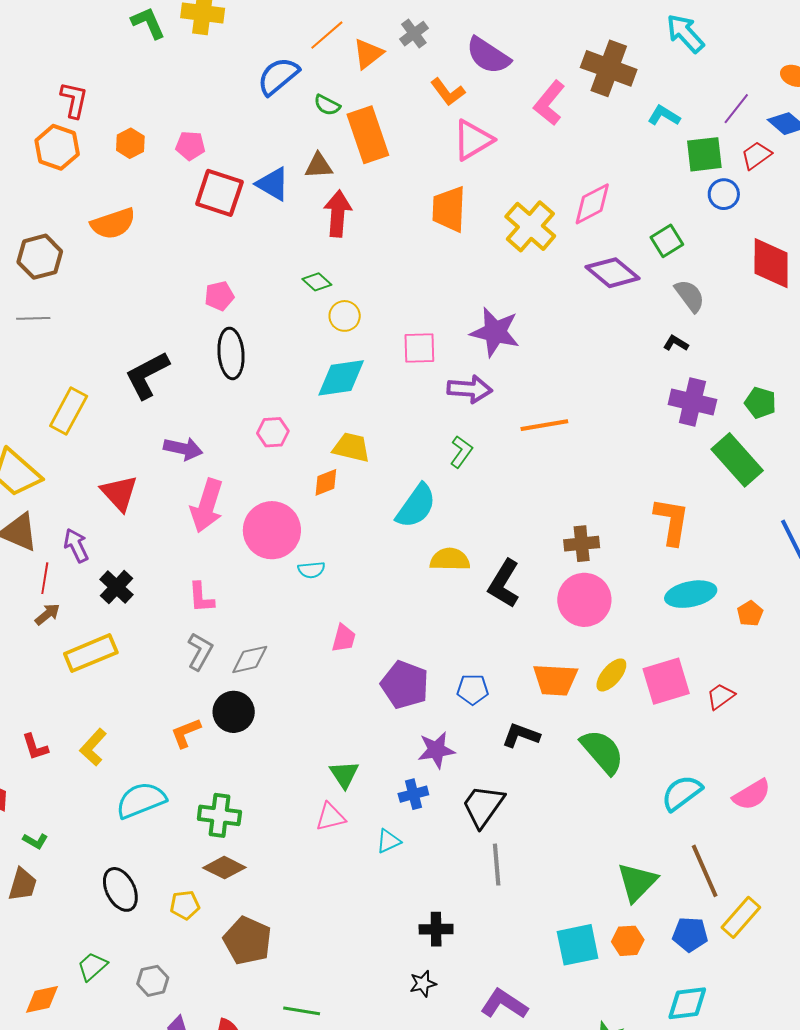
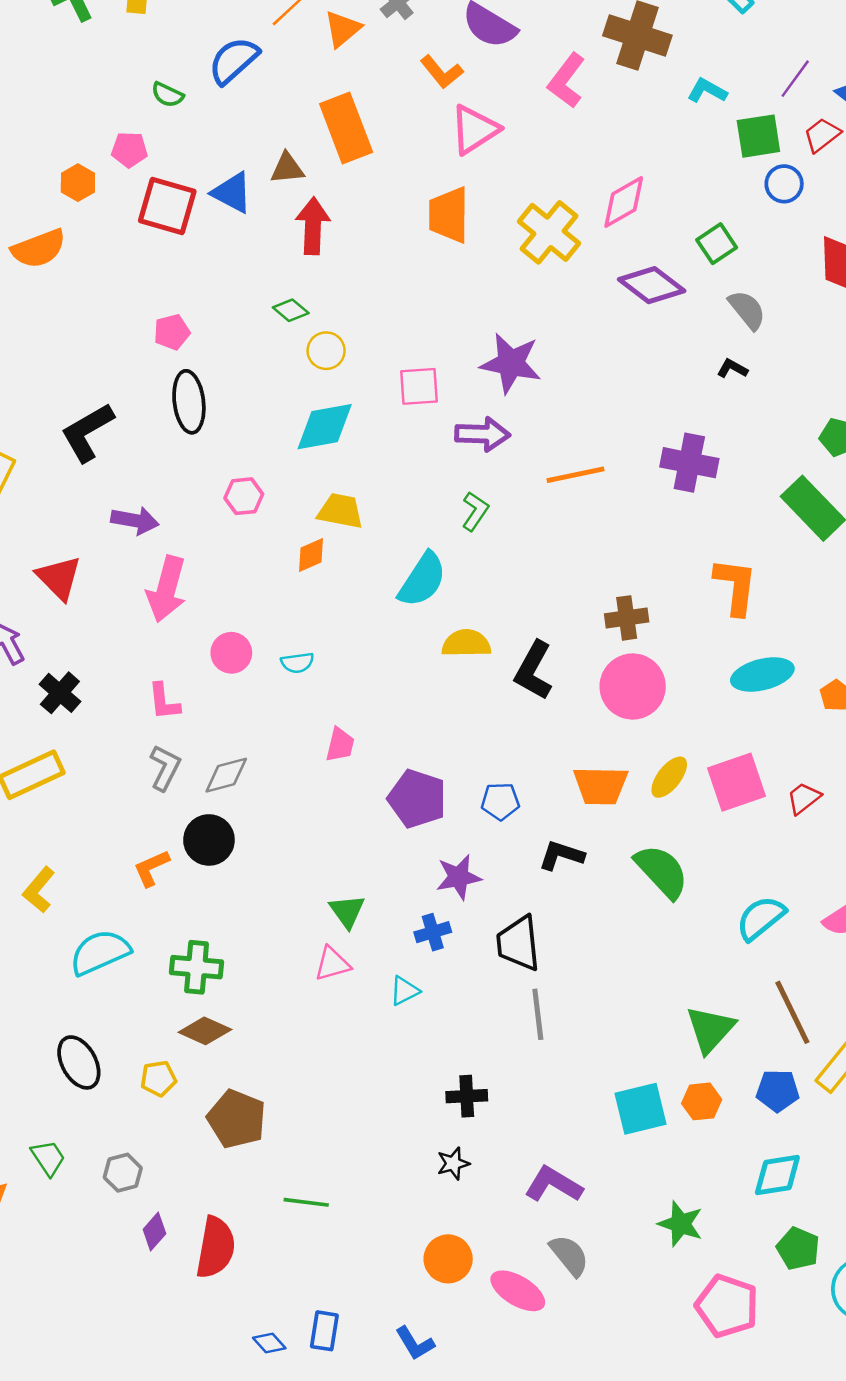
green semicircle: (327, 105) -> (167, 95), moved
orange hexagon: (130, 143) -> (78, 183), moved
purple cross: (692, 402) -> (689, 463), moved
pink circle: (272, 530) -> (231, 653), moved, size x0.6
black trapezoid: (483, 806) -> (518, 943), turned -39
green trapezoid: (92, 966) -> (48, 1158), turned 100

